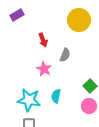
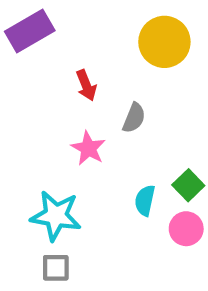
purple rectangle: (17, 15) -> (30, 31), size x1.5
cyan semicircle: (56, 96) -> (145, 200), moved

